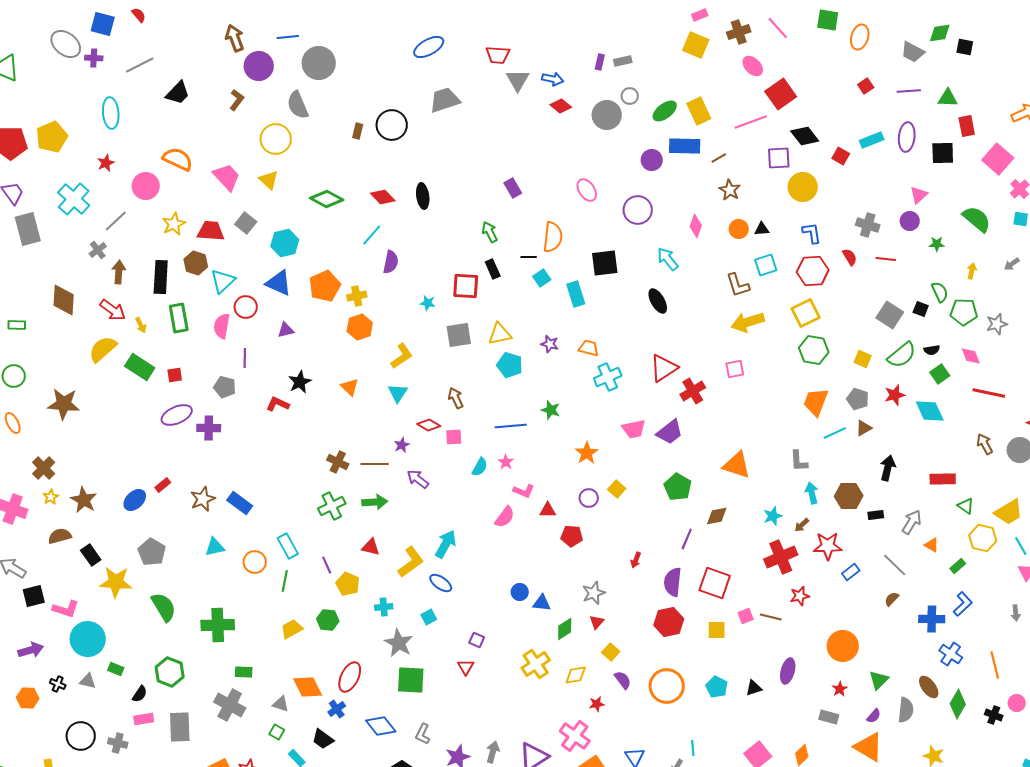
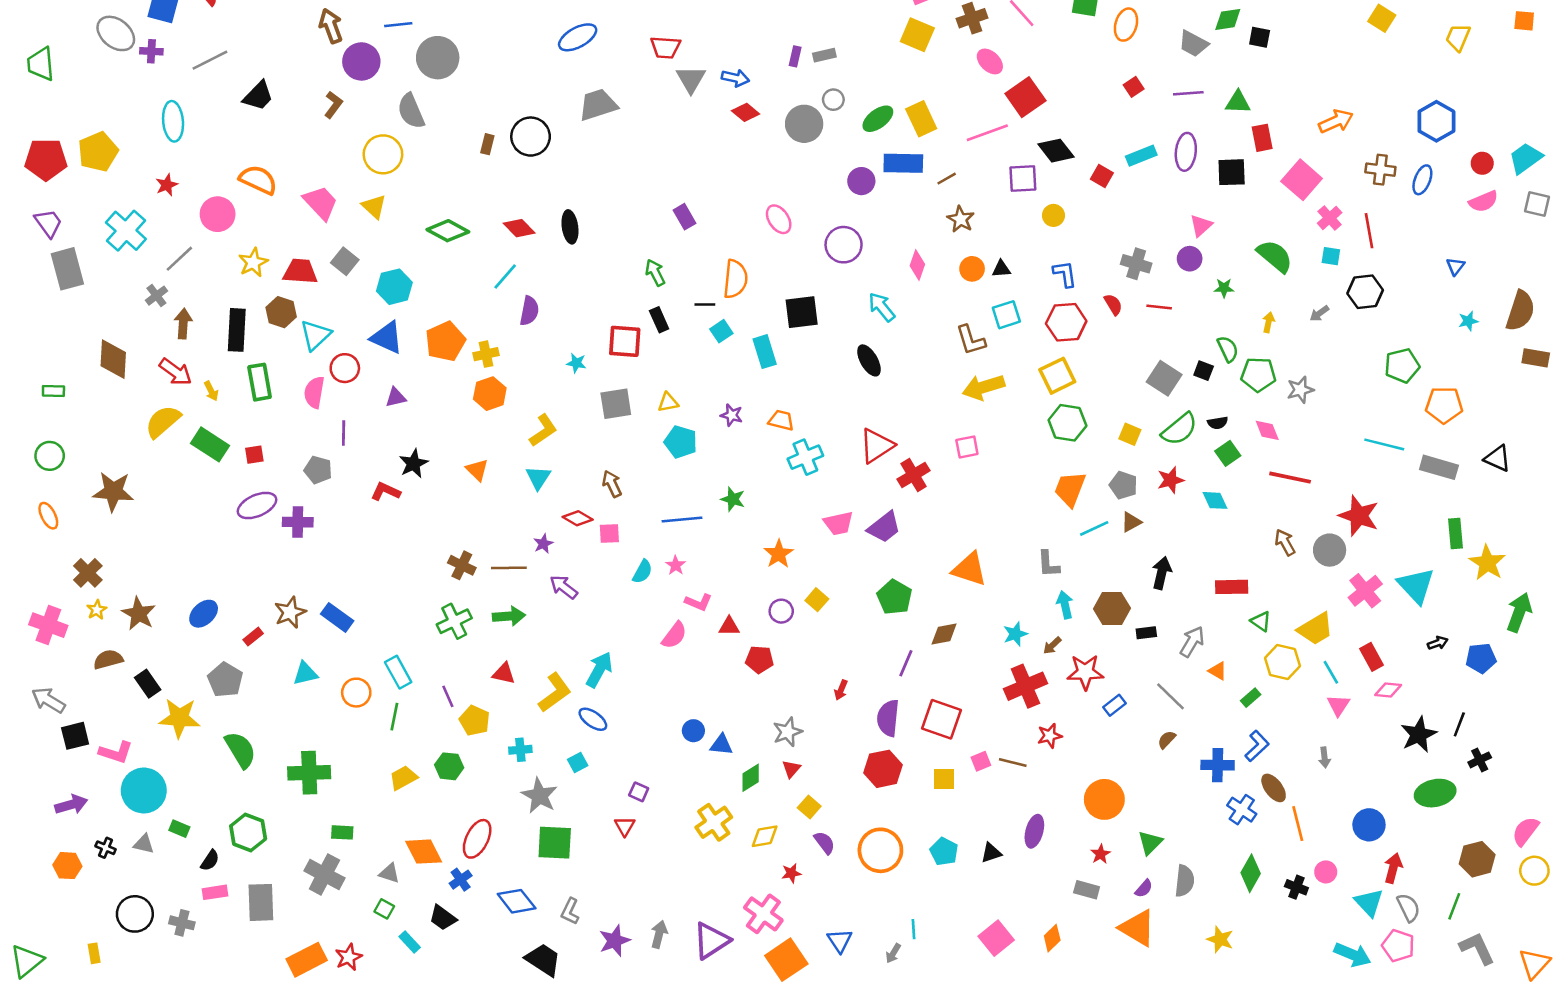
yellow circle: (803, 187) -> (1053, 215), size x0.6
yellow triangle: (500, 334) -> (668, 402), size x0.7
cyan diamond: (930, 411) -> (1215, 500), size x0.7
red rectangle: (163, 485) -> (253, 637), moved
brown ellipse: (929, 687) -> (1274, 788), moved

